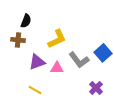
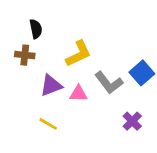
black semicircle: (26, 21) -> (36, 29), turned -32

